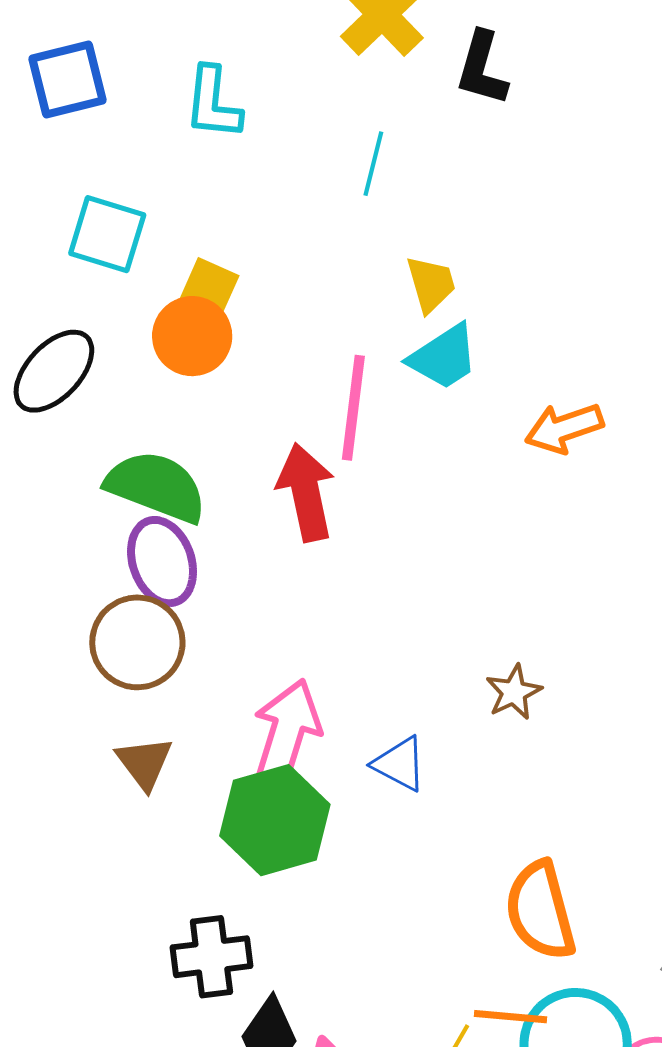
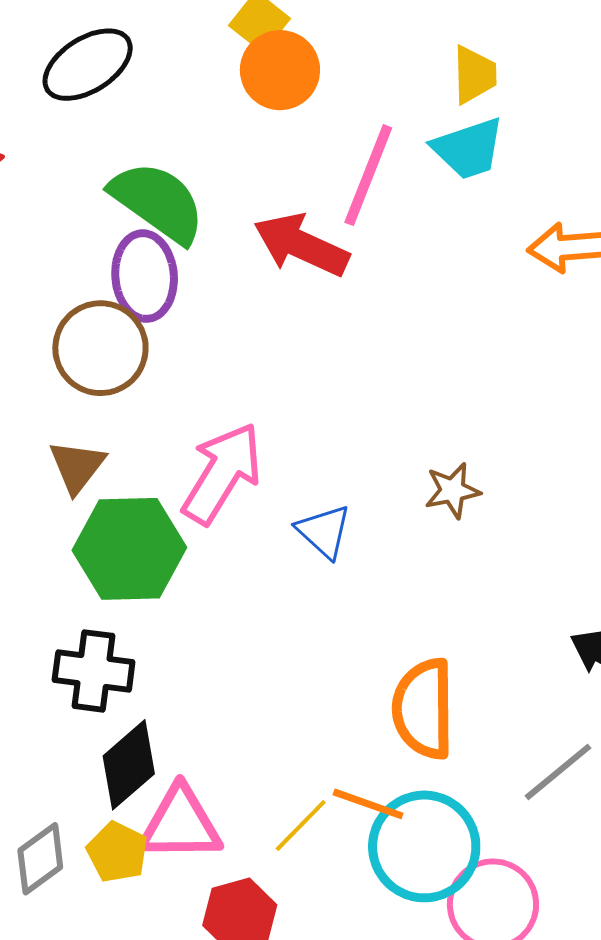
orange circle: (192, 336) -> (280, 70), moved
red arrow: (306, 492) -> (301, 245), turned -68
green hexagon: (275, 820) -> (129, 549), moved

